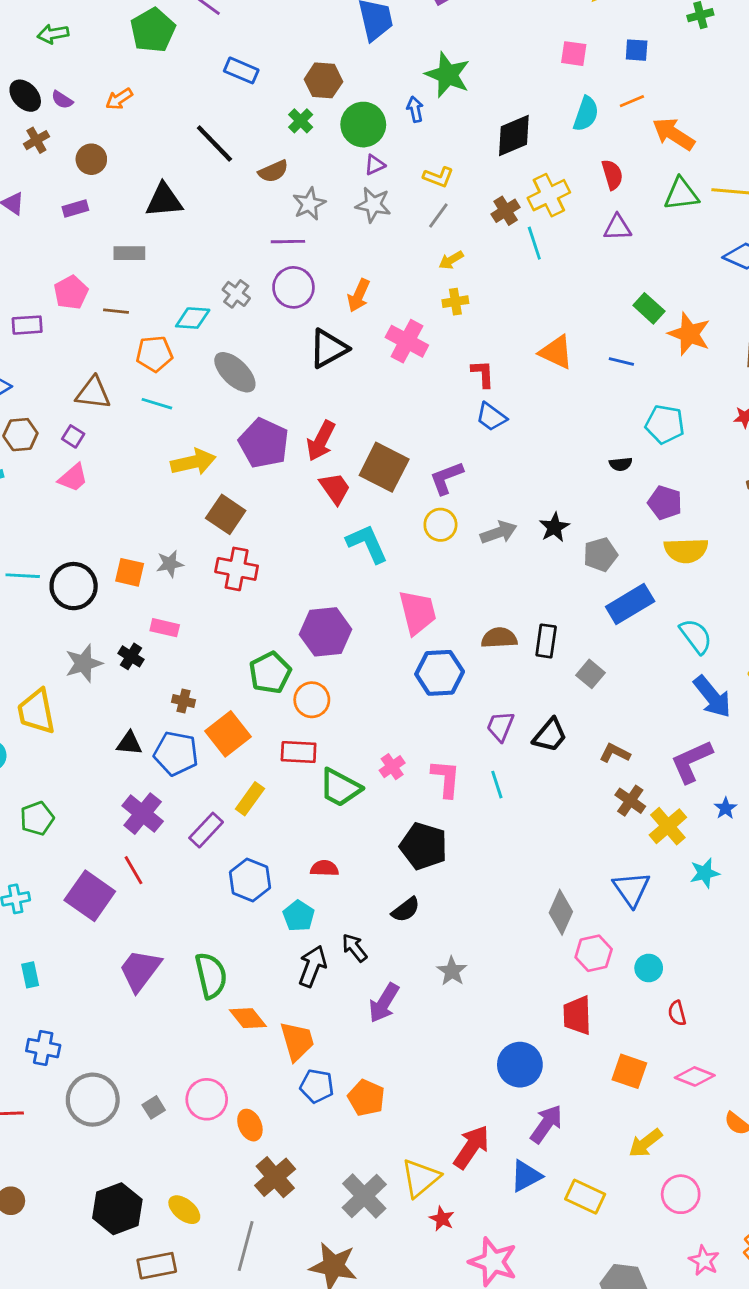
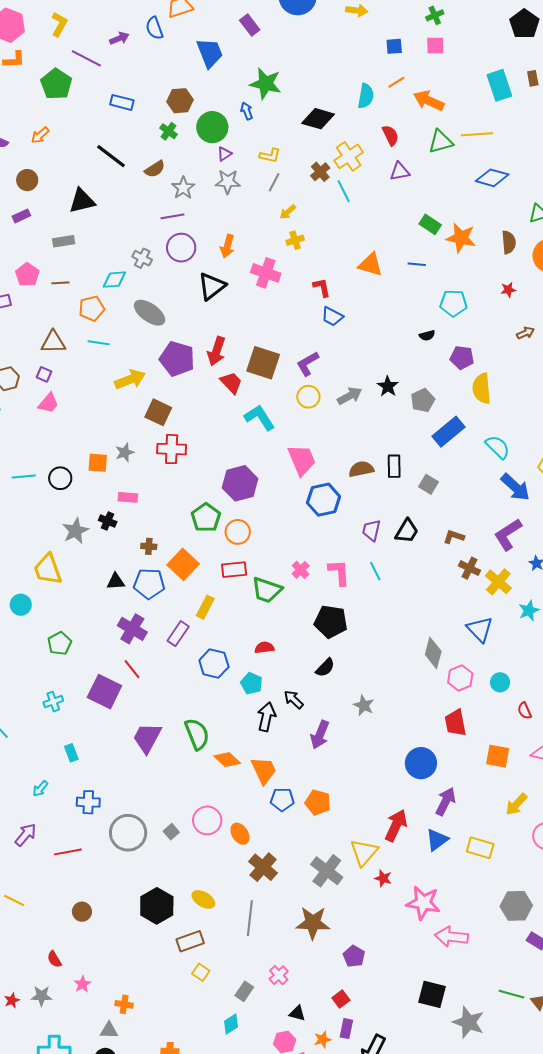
pink square: (574, 54) -> (435, 46), moved
black diamond: (514, 135) -> (318, 119), turned 48
yellow semicircle: (686, 550) -> (482, 388), turned 96
black circle: (74, 586) -> (60, 478), size x0.7

